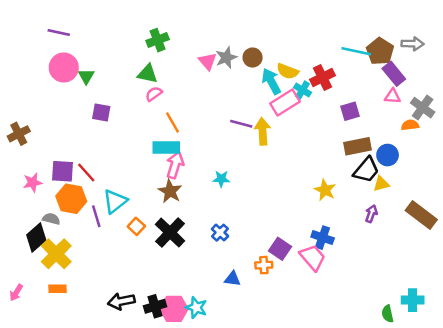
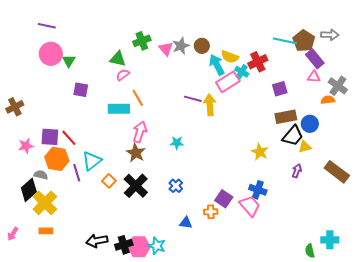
green cross: (158, 40) -> (142, 41), moved
cyan rectangle: (166, 148) -> (119, 109), moved

